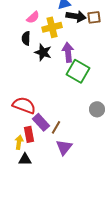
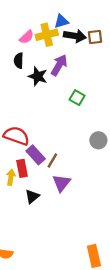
yellow cross: (52, 27) -> (47, 35), moved
purple arrow: (68, 52) -> (59, 65), moved, turned 36
green square: (78, 71) -> (77, 98), size x0.6
black triangle: (25, 159) -> (32, 196), moved, turned -40

